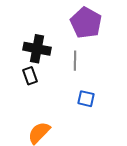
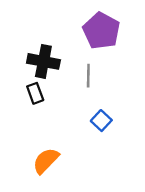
blue square: (86, 99) -> (101, 121), turned 30

